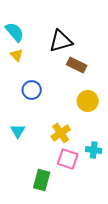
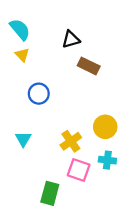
black triangle: (61, 41) -> (71, 39), size x0.7
yellow circle: (88, 101) -> (105, 127), moved

